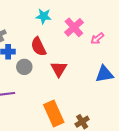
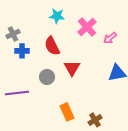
gray circle: (24, 67) -> (47, 77), moved
orange rectangle: (54, 114) -> (67, 112), size x0.7

